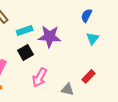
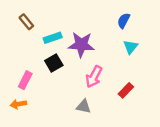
pink arrow: (40, 77) -> (94, 77), moved
gray triangle: (68, 89) -> (84, 106), moved

